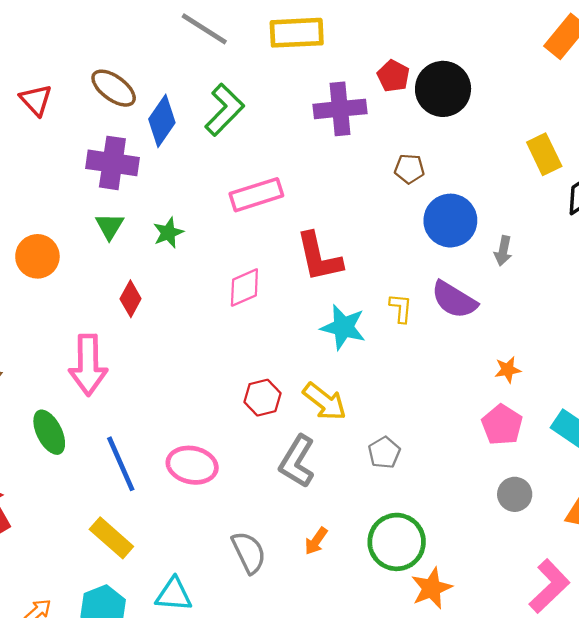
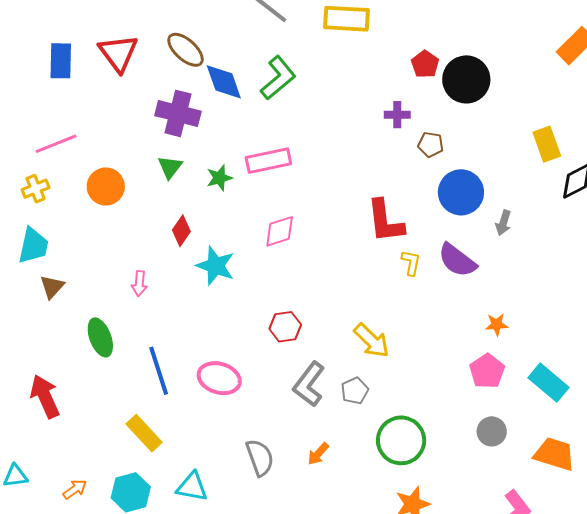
red triangle: (36, 100) -> (118, 53), size x1.4
purple cross: (340, 109) -> (397, 115), moved, size x0.6
blue diamond: (162, 121) -> (224, 82), turned -60
pink rectangle: (256, 195) -> (268, 161), moved
red L-shape: (319, 257) -> (385, 221), moved
cyan star: (343, 327) -> (215, 266), moved
pink arrow: (88, 365) -> (139, 284), size x0.5
yellow arrow: (325, 402) -> (372, 341), moved
gray pentagon: (384, 453) -> (355, 391), moved
green circle: (397, 542) -> (401, 440), moved

